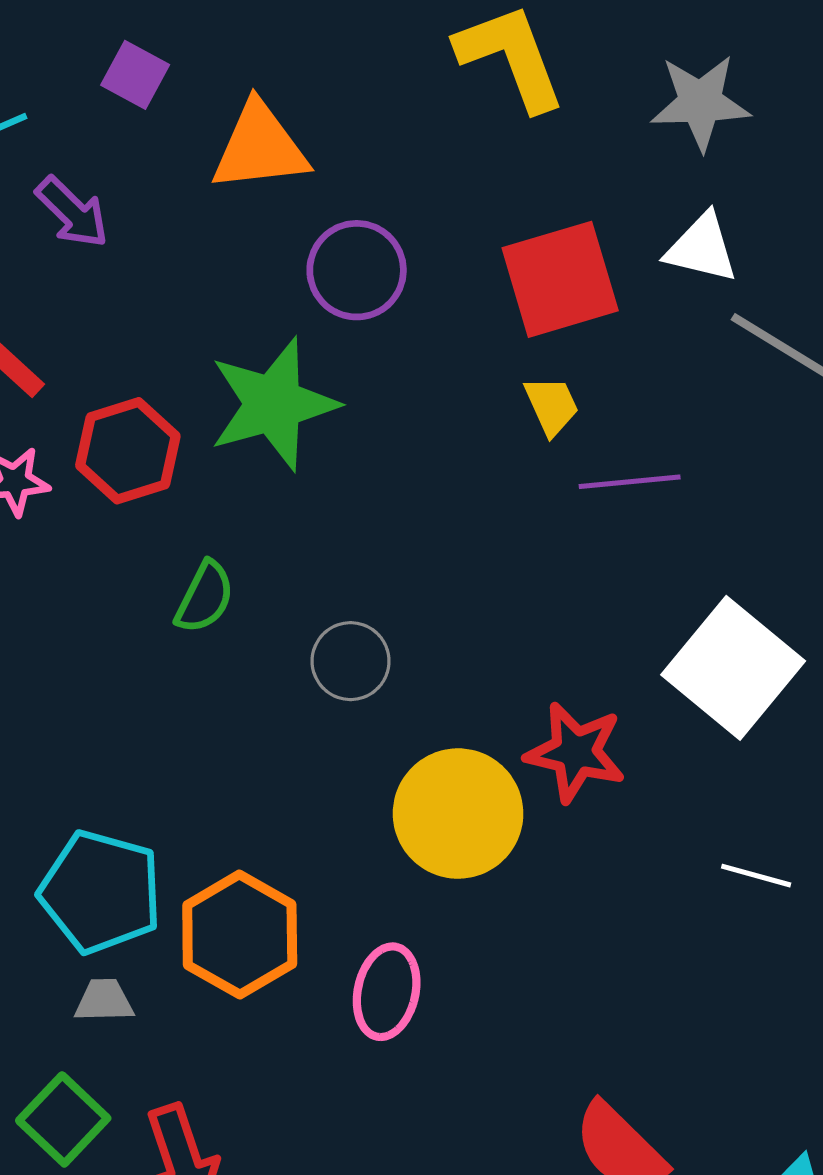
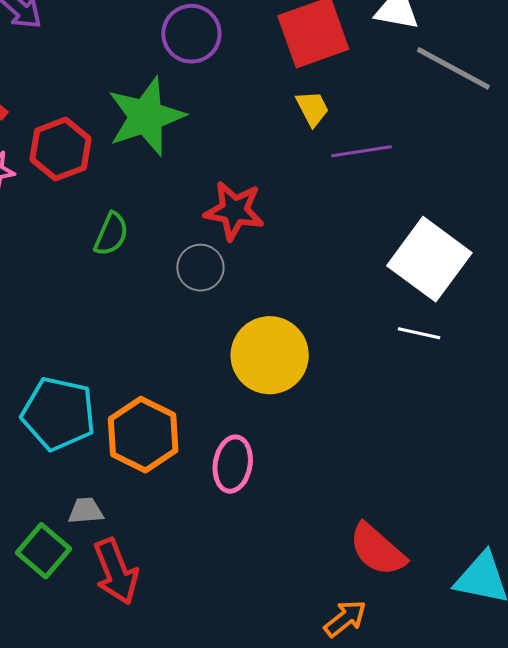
red star: (576, 752) -> (234, 211), moved
white line: (756, 876) -> (419, 333), moved
gray trapezoid: (104, 1001) -> (86, 511), moved

